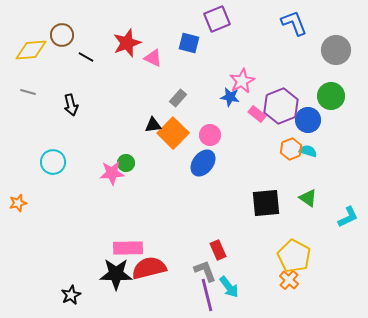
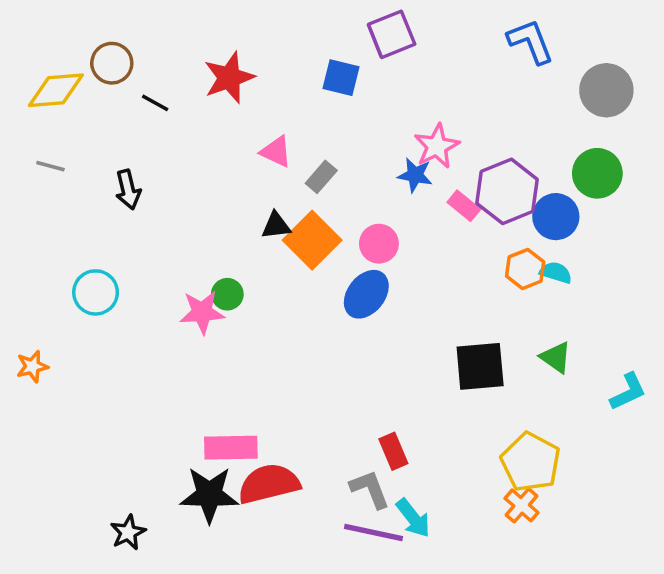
pink triangle: (153, 58) -> (276, 152), moved
purple line: (207, 295) -> (374, 532), turned -64

